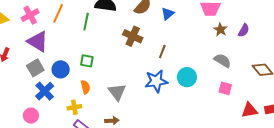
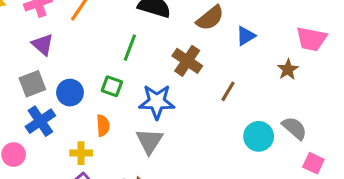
green line: (86, 22) -> (130, 48), moved
brown star: (220, 30) -> (288, 69), moved
purple triangle: (38, 42) -> (43, 45), size x0.7
gray semicircle: (222, 61) -> (294, 128), moved
blue star: (156, 81) -> (157, 102), moved

